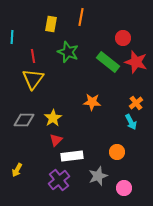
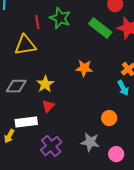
red line: (33, 56) -> (37, 22), moved
yellow triangle: (33, 79) -> (25, 45), turned 45
white rectangle: (72, 156) -> (26, 122), moved
gray star: (98, 176) -> (90, 142), turned 30

